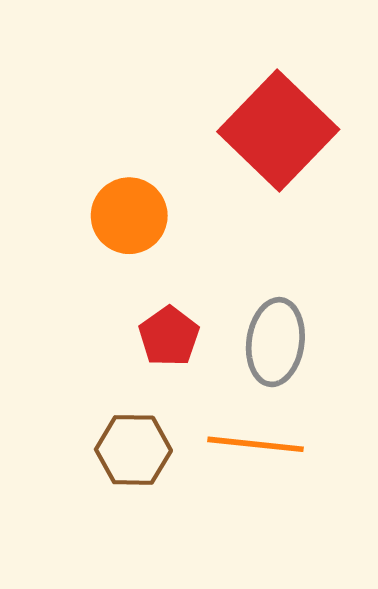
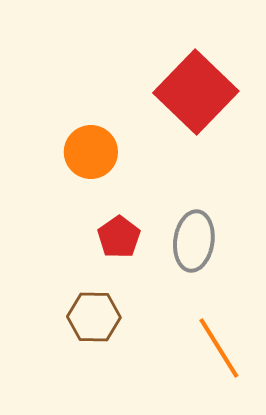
orange line: (256, 444) -> (219, 348), moved, turned 52

